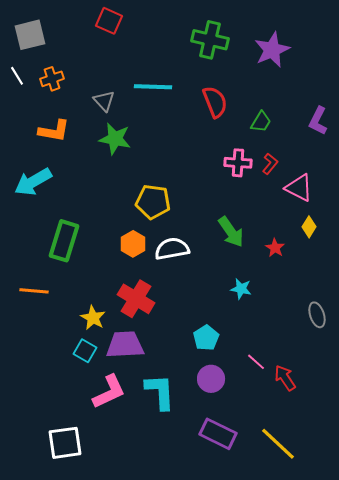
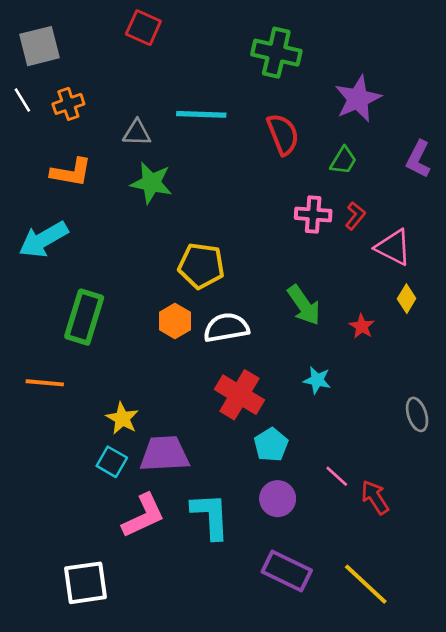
purple star: (272, 50) -> (358, 99), moved
gray triangle: (104, 101) -> (137, 133), turned -45
red cross: (136, 299) -> (239, 395), moved

